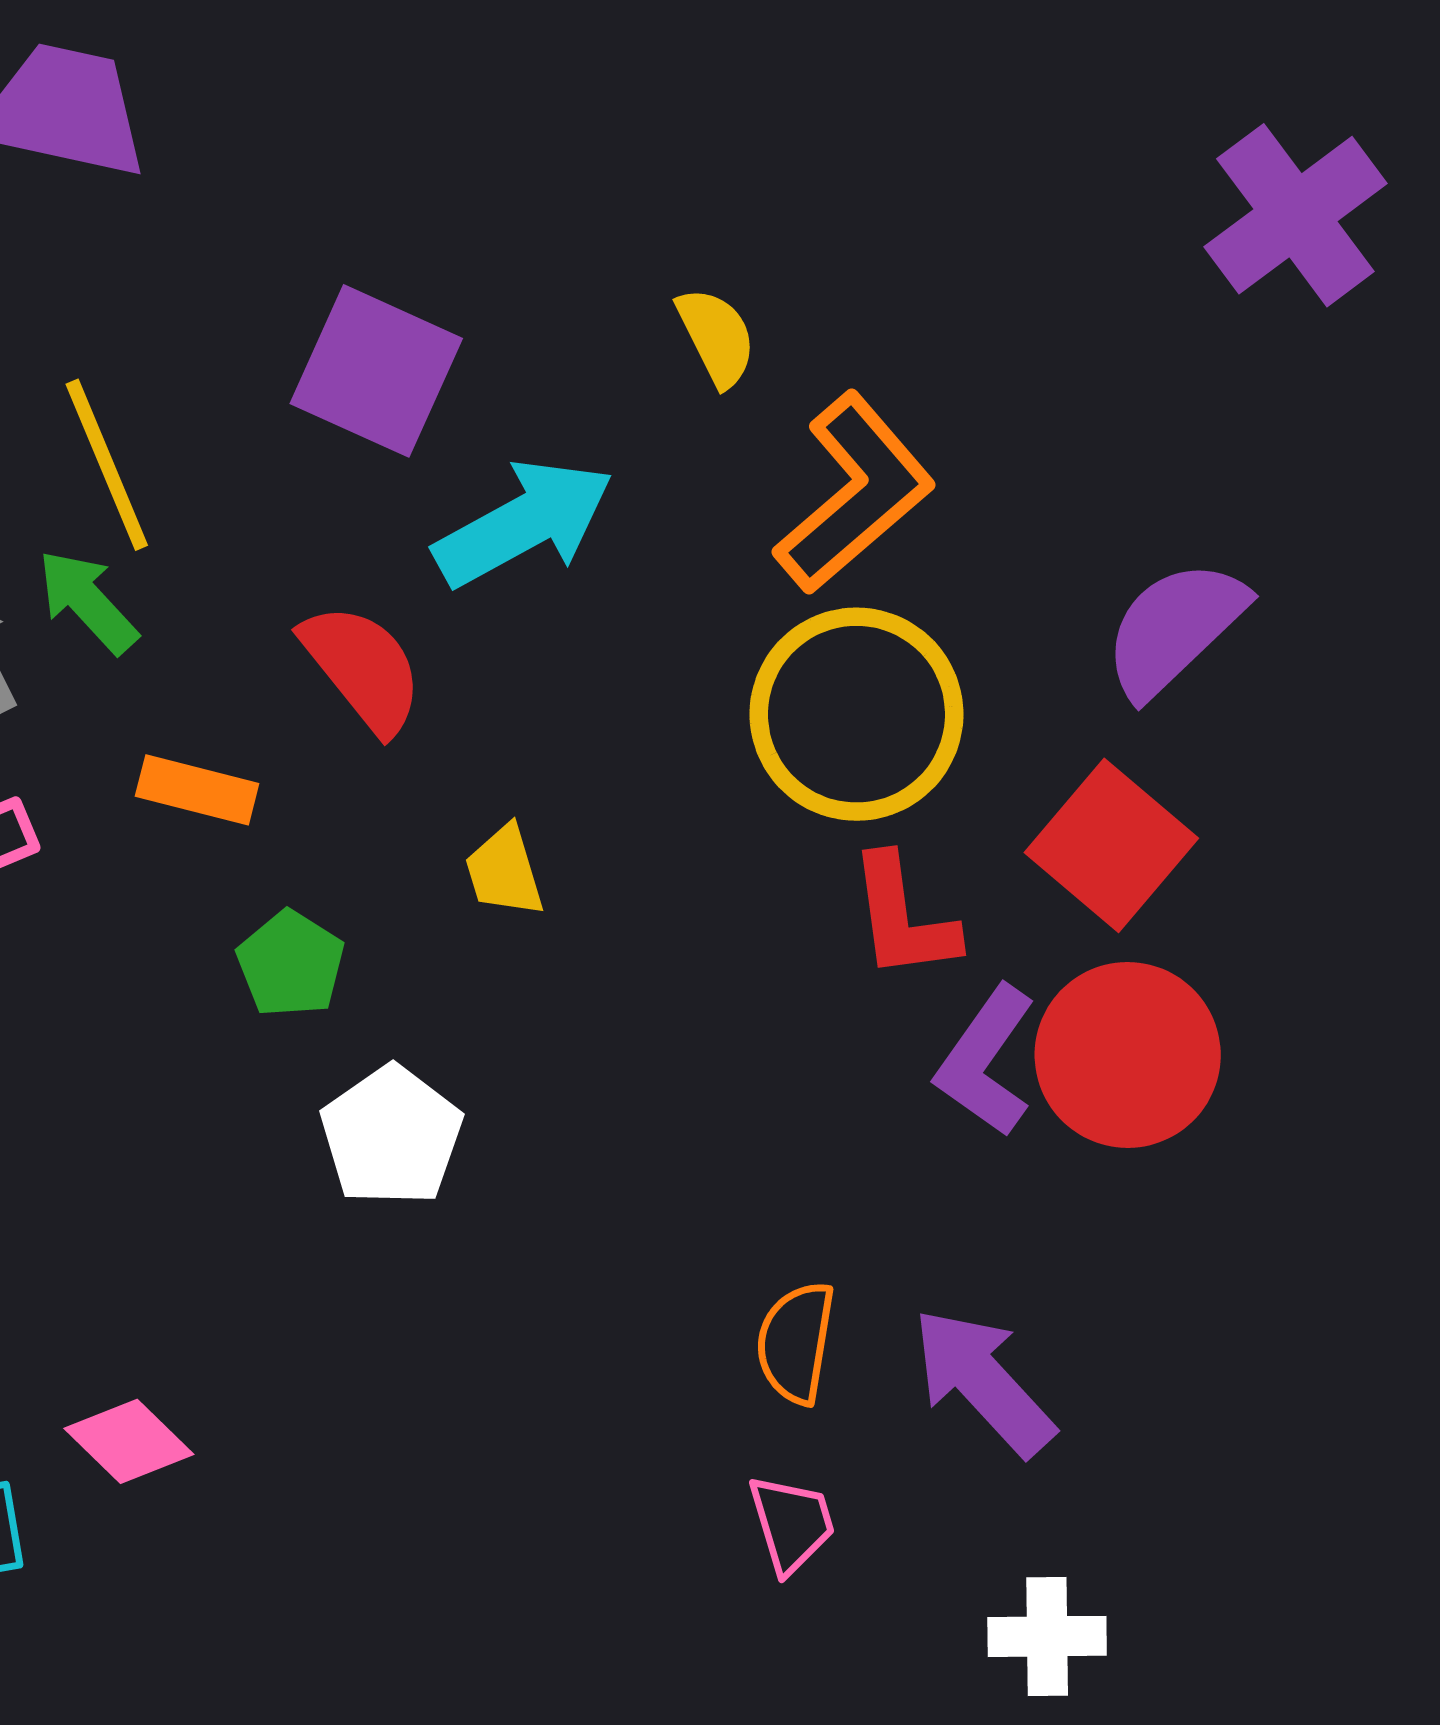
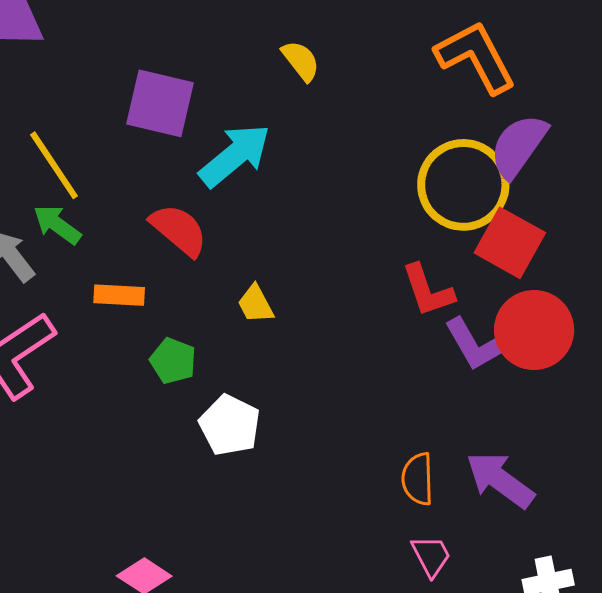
orange L-shape: (855, 493) -> (476, 57), moved, turned -66
yellow circle: (856, 714) -> (463, 185), moved
purple L-shape: (986, 1061) -> (475, 344), turned -54

